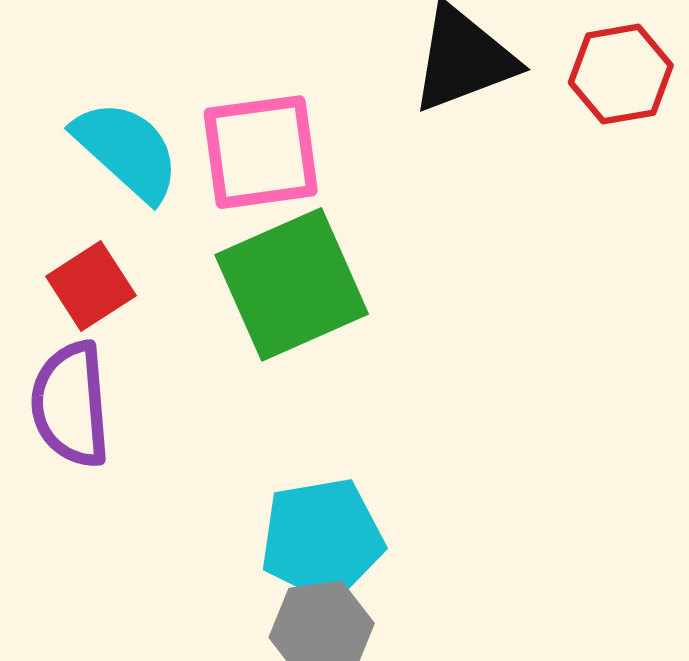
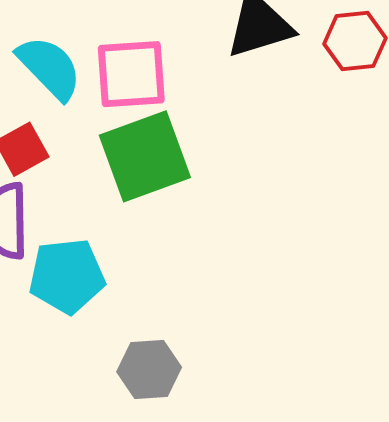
cyan pentagon: (322, 539) -> (67, 276), moved

